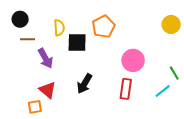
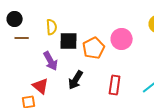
orange pentagon: (104, 27) -> (94, 48), moved
purple arrow: (45, 58) -> (51, 61), moved
pink circle: (133, 60) -> (122, 39), moved

